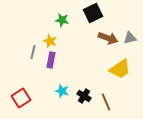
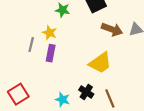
yellow trapezoid: (120, 69) -> (100, 63), moved
cyan star: (62, 91) -> (62, 100), moved

